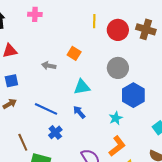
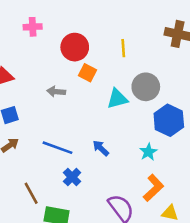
yellow line: (94, 21) -> (123, 48), moved
red circle: (118, 30) -> (75, 47), moved
cyan triangle: (82, 87) -> (117, 99), moved

